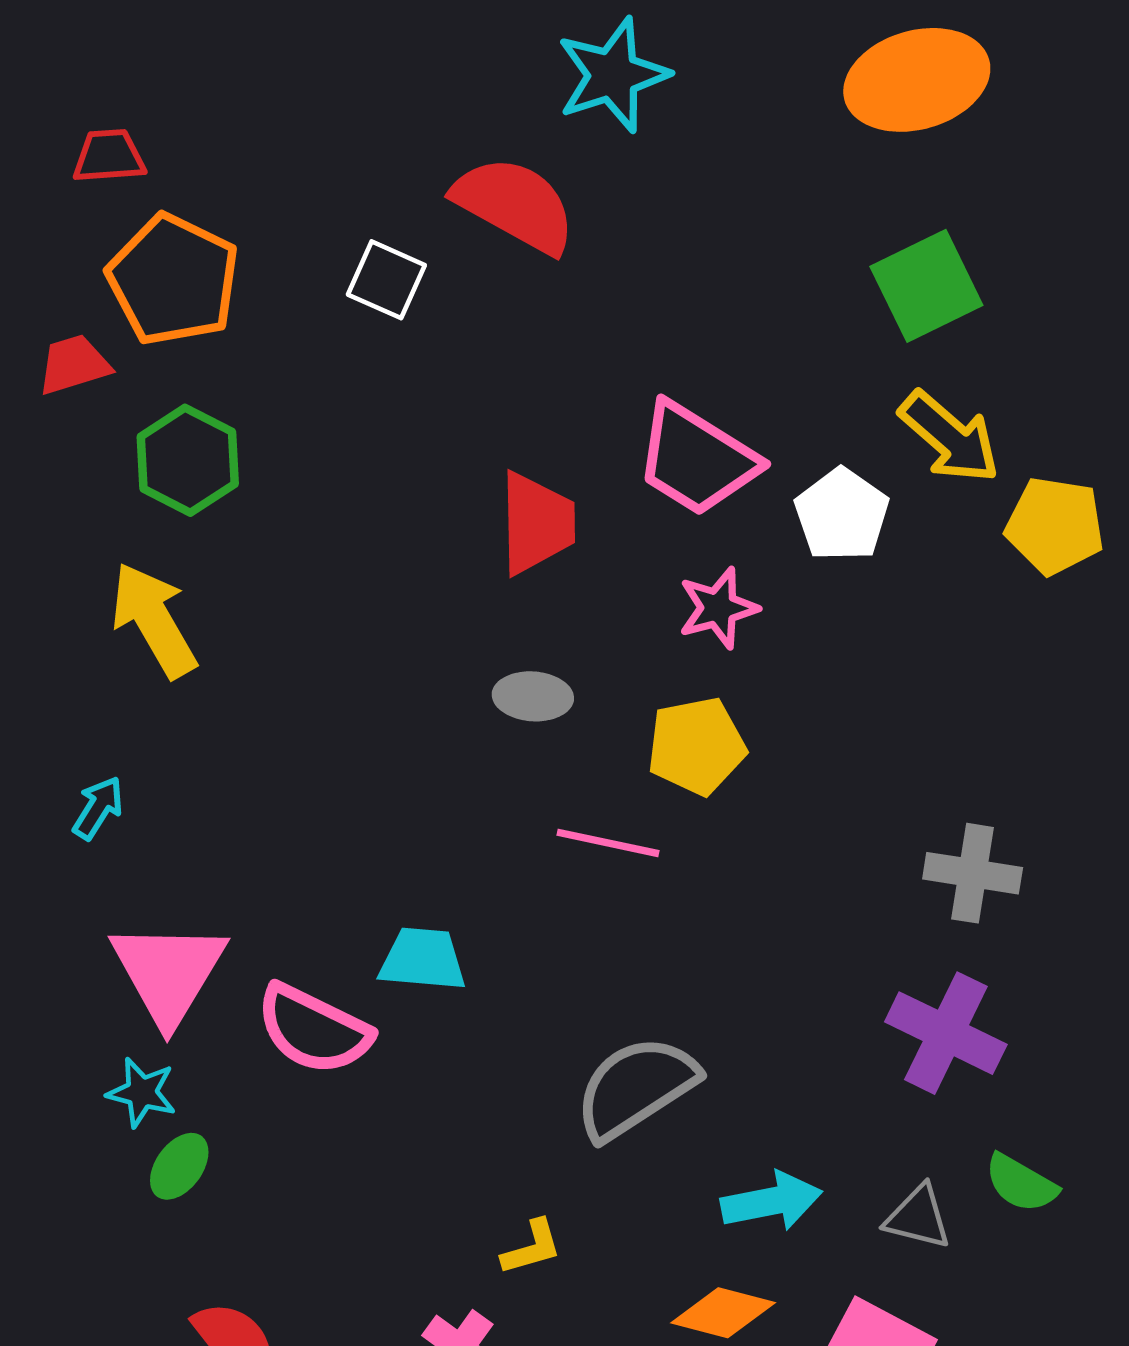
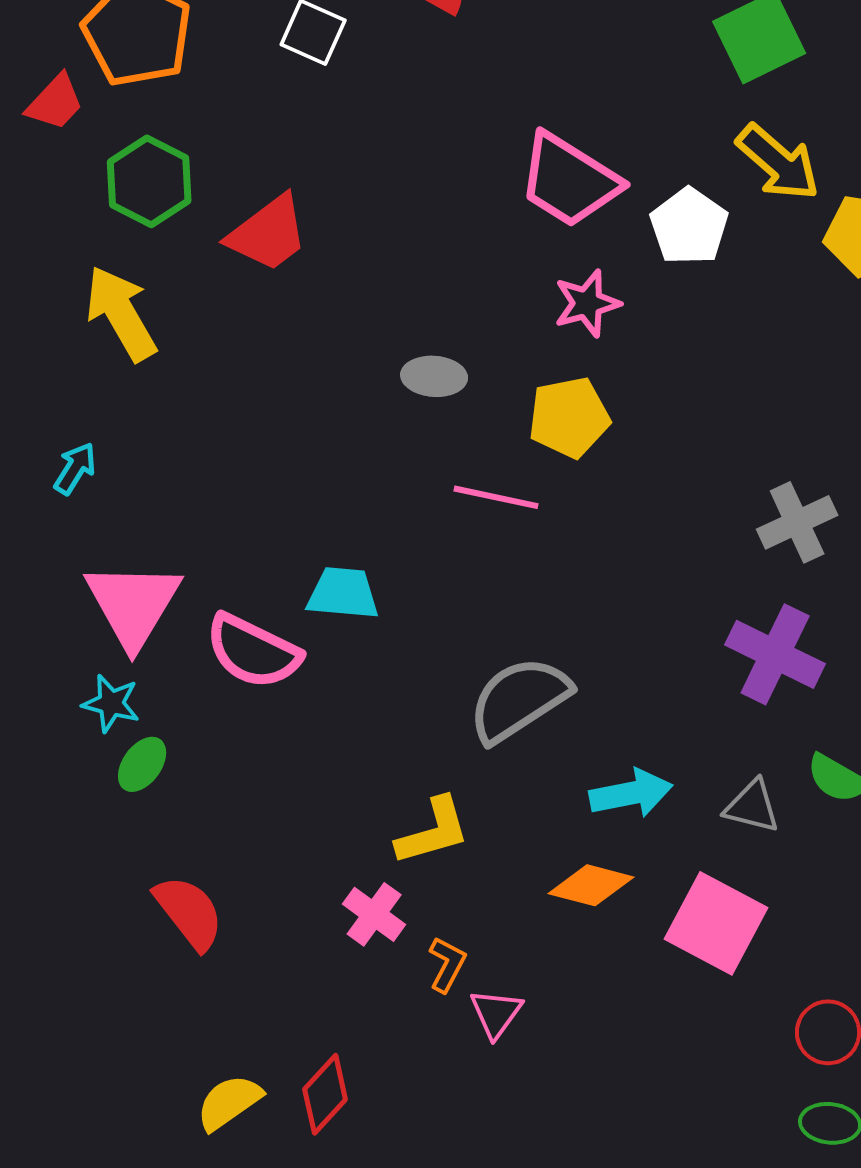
red trapezoid: (74, 365) -> (55, 102), turned 150
red trapezoid: (537, 523) -> (268, 233), moved, turned 54
gray cross: (973, 873) -> (797, 522), turned -34
yellow L-shape: (532, 1247) -> (433, 831), size x1.5

